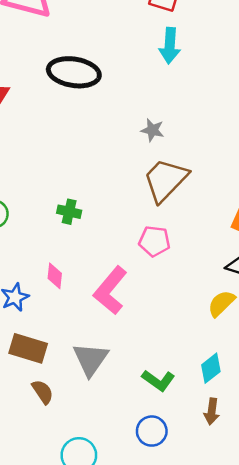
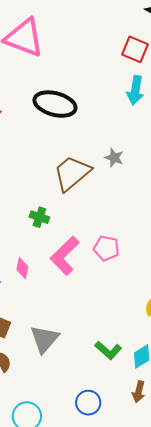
brown trapezoid: (166, 180) -> (72, 173), moved
pink L-shape: (110, 290) -> (65, 256), moved
green L-shape: (158, 380) -> (108, 350), moved

